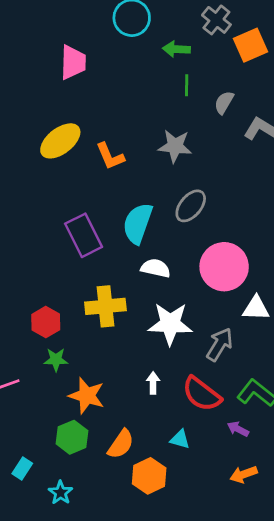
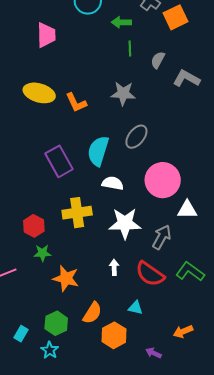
yellow ellipse: (60, 141) -> (39, 93), turned 56
purple arrow: (238, 429) -> (154, 353), moved
green hexagon: (72, 437) -> (56, 323), moved

